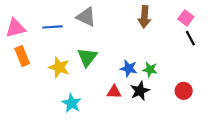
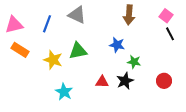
blue line: (52, 27) -> (47, 24), turned -66
orange rectangle: (22, 56) -> (20, 50), turned -36
green triangle: (87, 57) -> (78, 51), turned 42
blue star: (129, 68) -> (117, 45), moved

